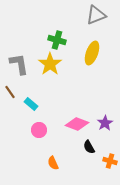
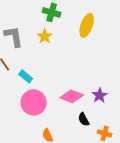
yellow star: (50, 64) -> (45, 36), size x0.7
pink circle: (39, 130) -> (34, 102), size x1.6

